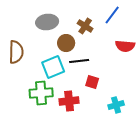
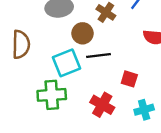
red square: (92, 82) -> (129, 79), moved
red cross: (69, 101) -> (102, 105), moved, turned 36

